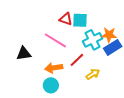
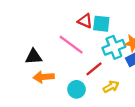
orange arrow: (54, 68) -> (44, 77), moved
cyan circle: (51, 85) -> (77, 89), moved

